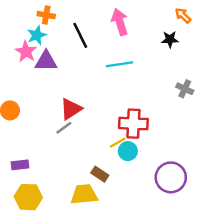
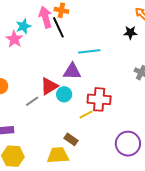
orange cross: (46, 15) -> (61, 10), moved
pink arrow: (120, 22) -> (45, 17), moved
purple triangle: (46, 61) -> (72, 71), moved
gray line: (64, 128) -> (32, 101), moved
cyan circle: (128, 151) -> (64, 94), moved

